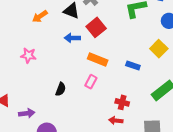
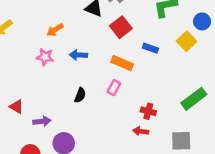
orange arrow: (40, 16) -> (55, 30), moved
blue arrow: (72, 38) -> (78, 55), moved
yellow square: (159, 49) -> (187, 41), moved
blue rectangle: (133, 65) -> (150, 48), moved

